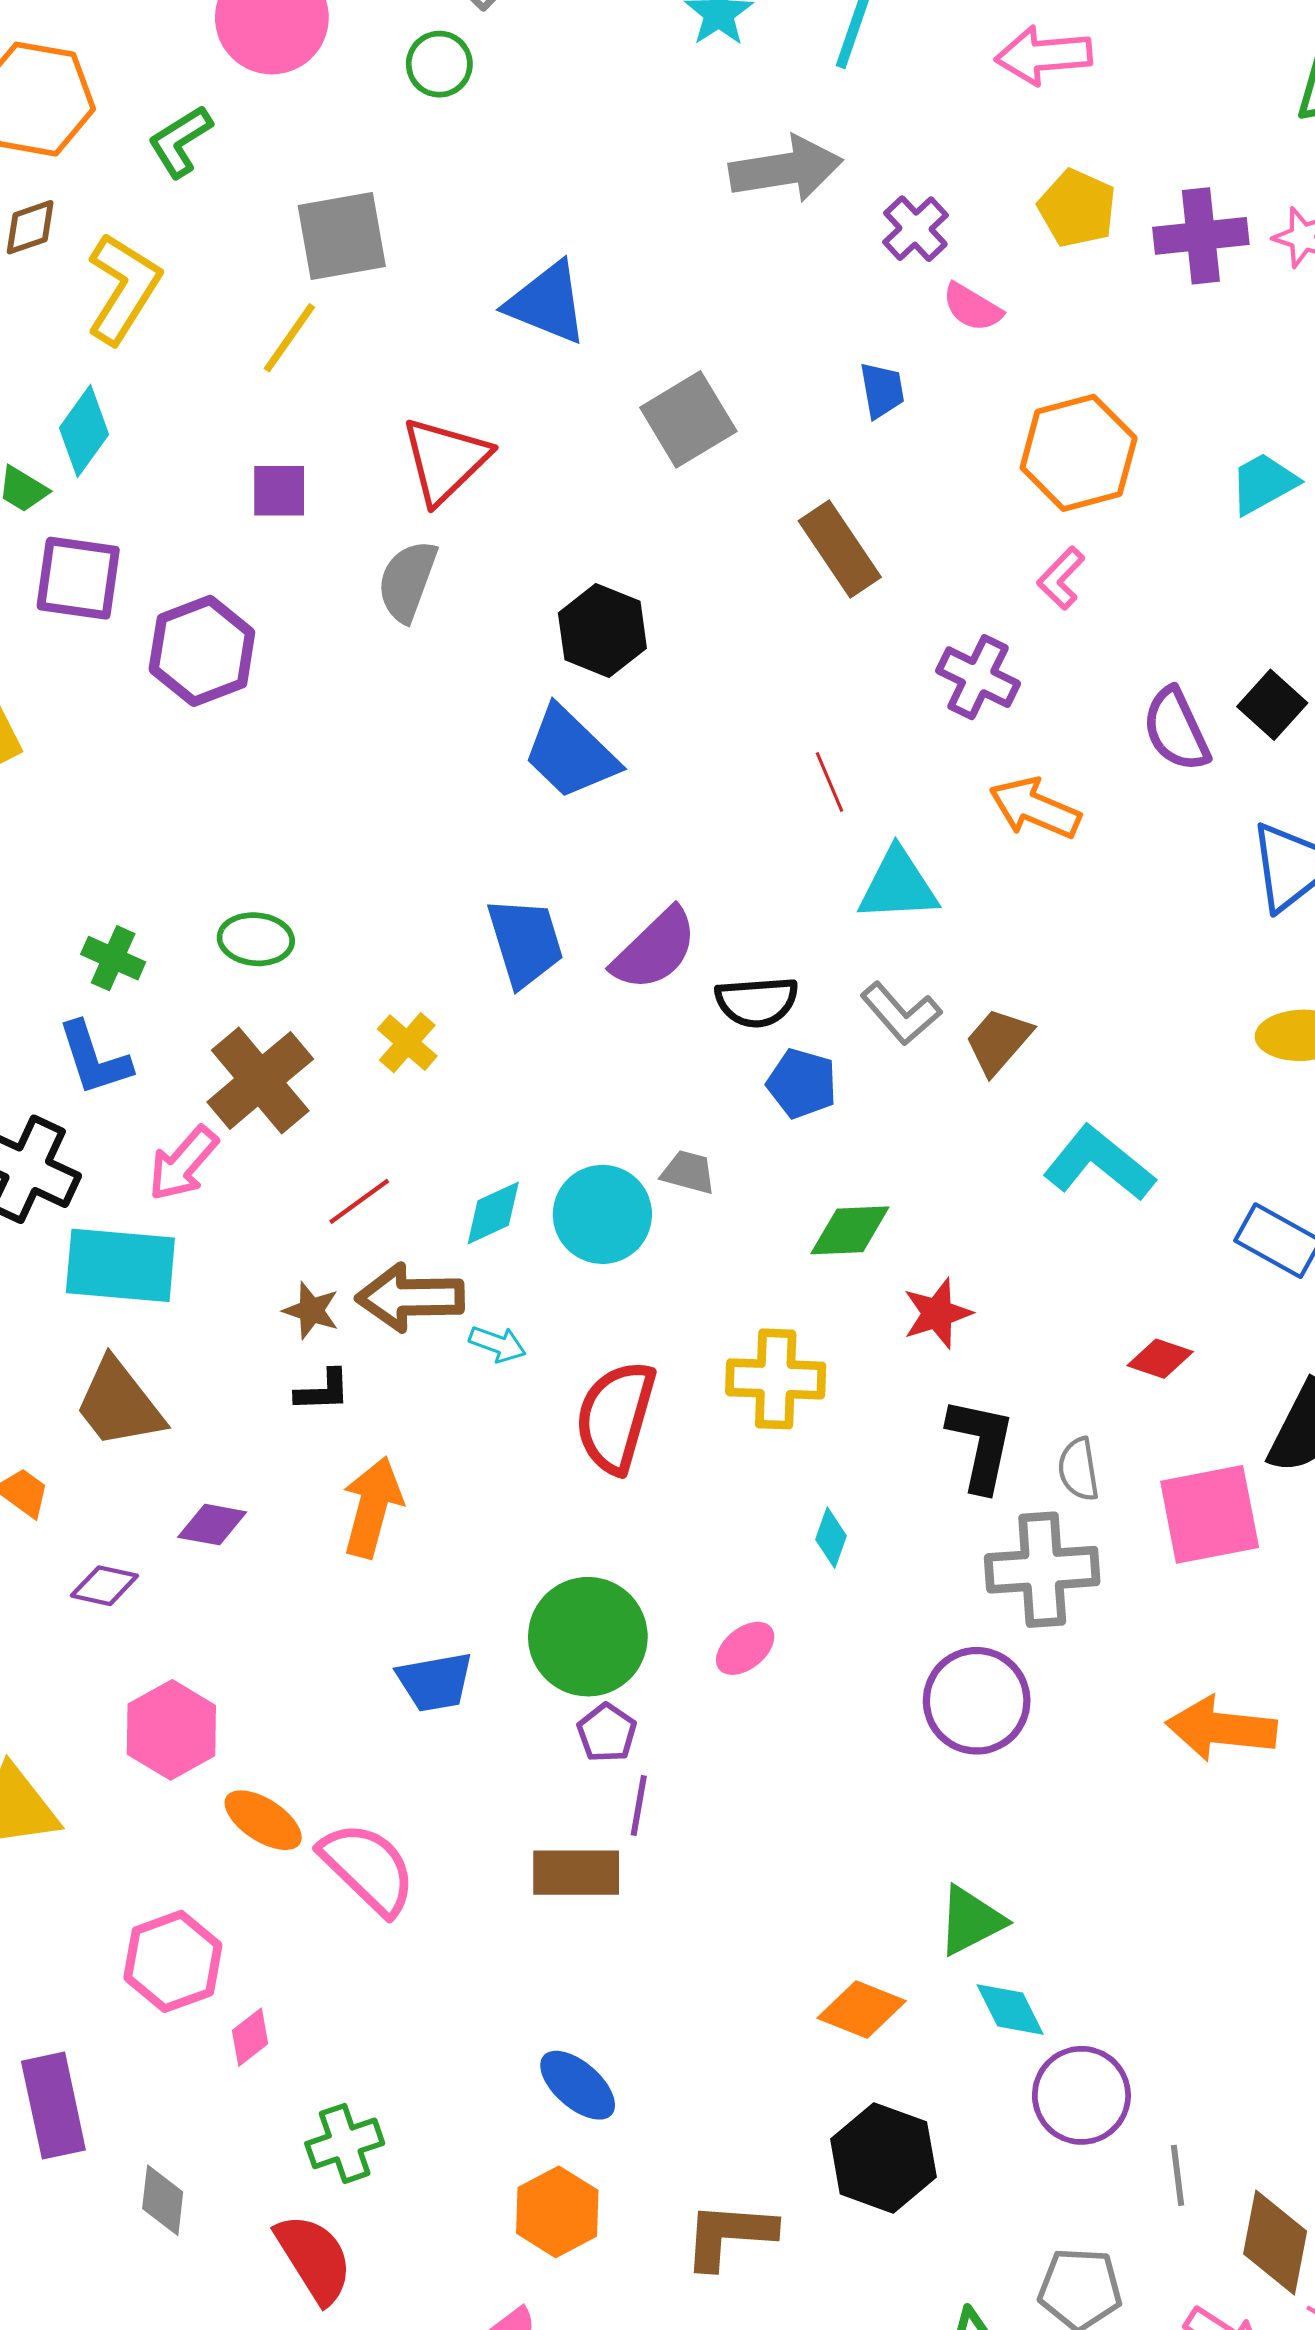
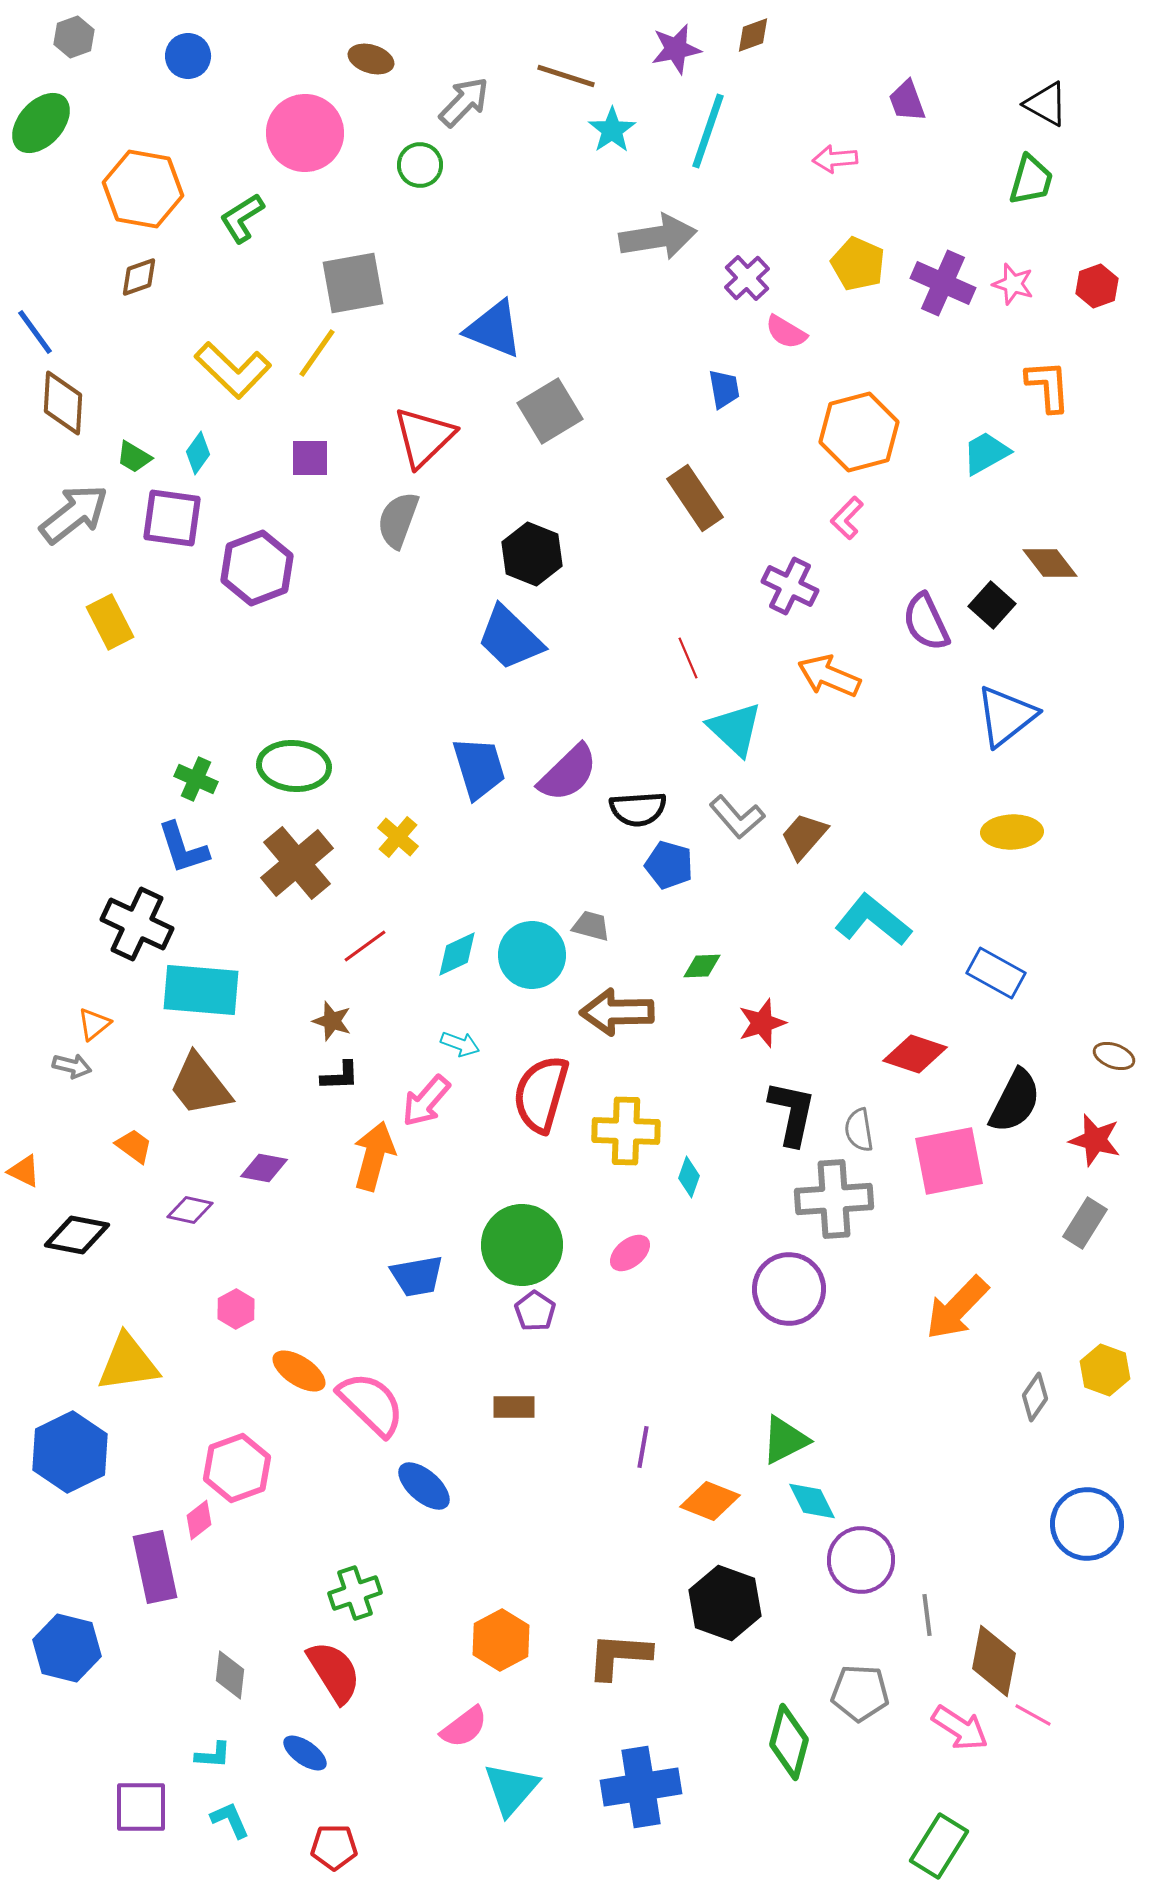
pink arrow: (1044, 55) -> (835, 159), size x0.7
purple cross: (1201, 236) -> (943, 283), turned 30
yellow L-shape: (123, 288) -> (233, 370), moved, turned 102
gray square: (688, 419) -> (550, 411), moved
cyan diamond: (84, 431) -> (198, 453), moved, size x0.7
cyan triangle: (898, 885) -> (735, 729), turned 46
green ellipse: (256, 939) -> (294, 766), size x1.4
pink arrow: (183, 1163) -> (426, 1101), moved
green diamond: (850, 1230) -> (702, 966), size x0.7
brown arrow: (410, 1297) -> (617, 1012), moved
red diamond: (1160, 1359) -> (915, 1054), size x1.4
yellow cross: (776, 1379) -> (626, 1131), moved
orange arrow: (1221, 1728) -> (957, 1308), turned -52
pink hexagon: (171, 1730) -> (236, 1309), size x0.6
purple line: (639, 1806) -> (643, 1447), moved
brown rectangle: (576, 1873) -> (514, 1407), size x0.7
pink diamond: (250, 2037) -> (199, 1520), moved
blue ellipse: (578, 2085) -> (424, 1486), moved
gray diamond: (163, 2200) -> (230, 1675), moved

